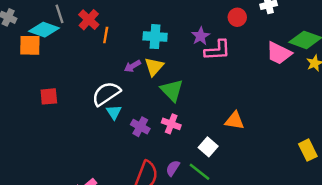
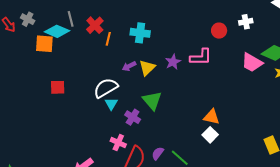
purple star: (201, 36) -> (173, 62), moved
cyan cross: (155, 37) -> (140, 33), moved
green triangle: (172, 90) -> (152, 101), moved
pink cross: (171, 124) -> (118, 143), moved
white square: (208, 147) -> (210, 135), moved

